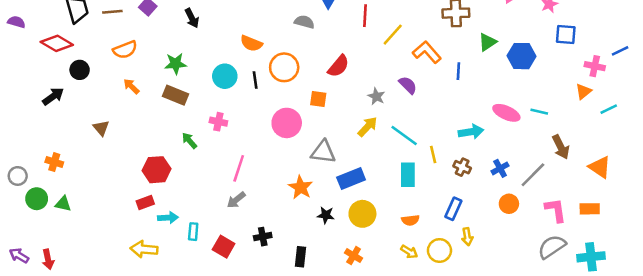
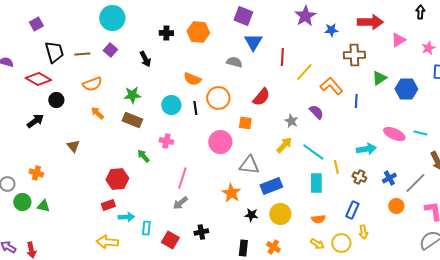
black rectangle: (301, 257) -> (243, 248), moved

